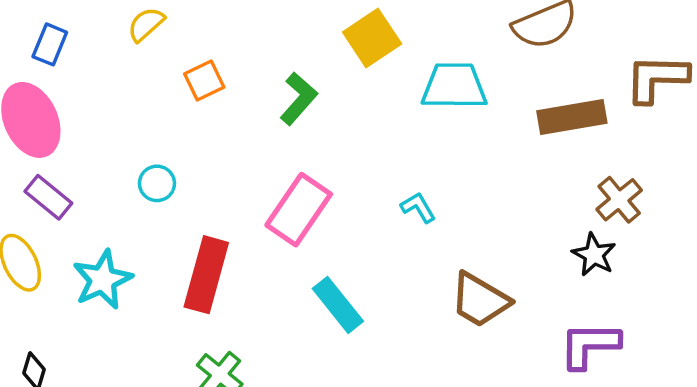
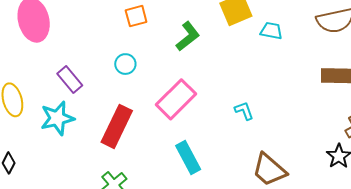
cyan trapezoid: (454, 86) -> (271, 31), moved, size x0.6
cyan circle: (157, 183) -> (125, 64), moved
purple rectangle: (48, 197) -> (70, 80), moved

